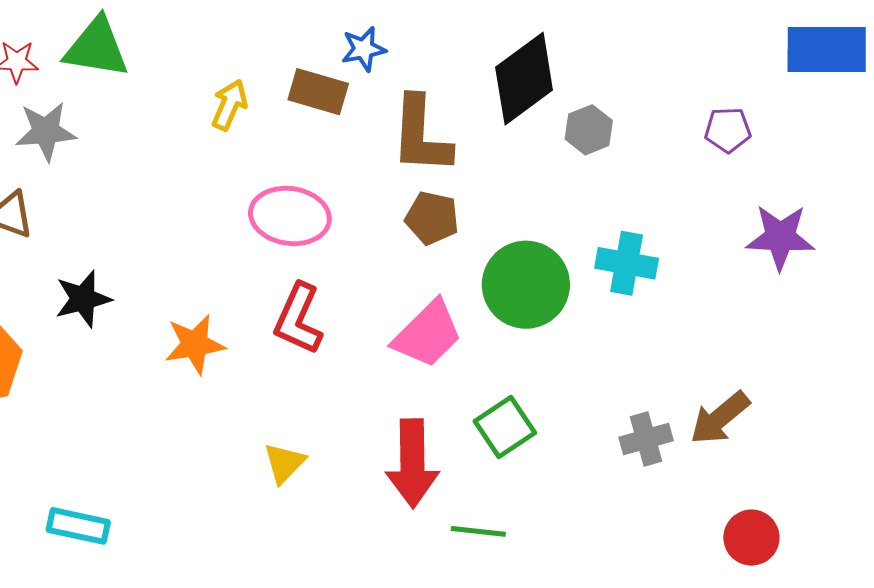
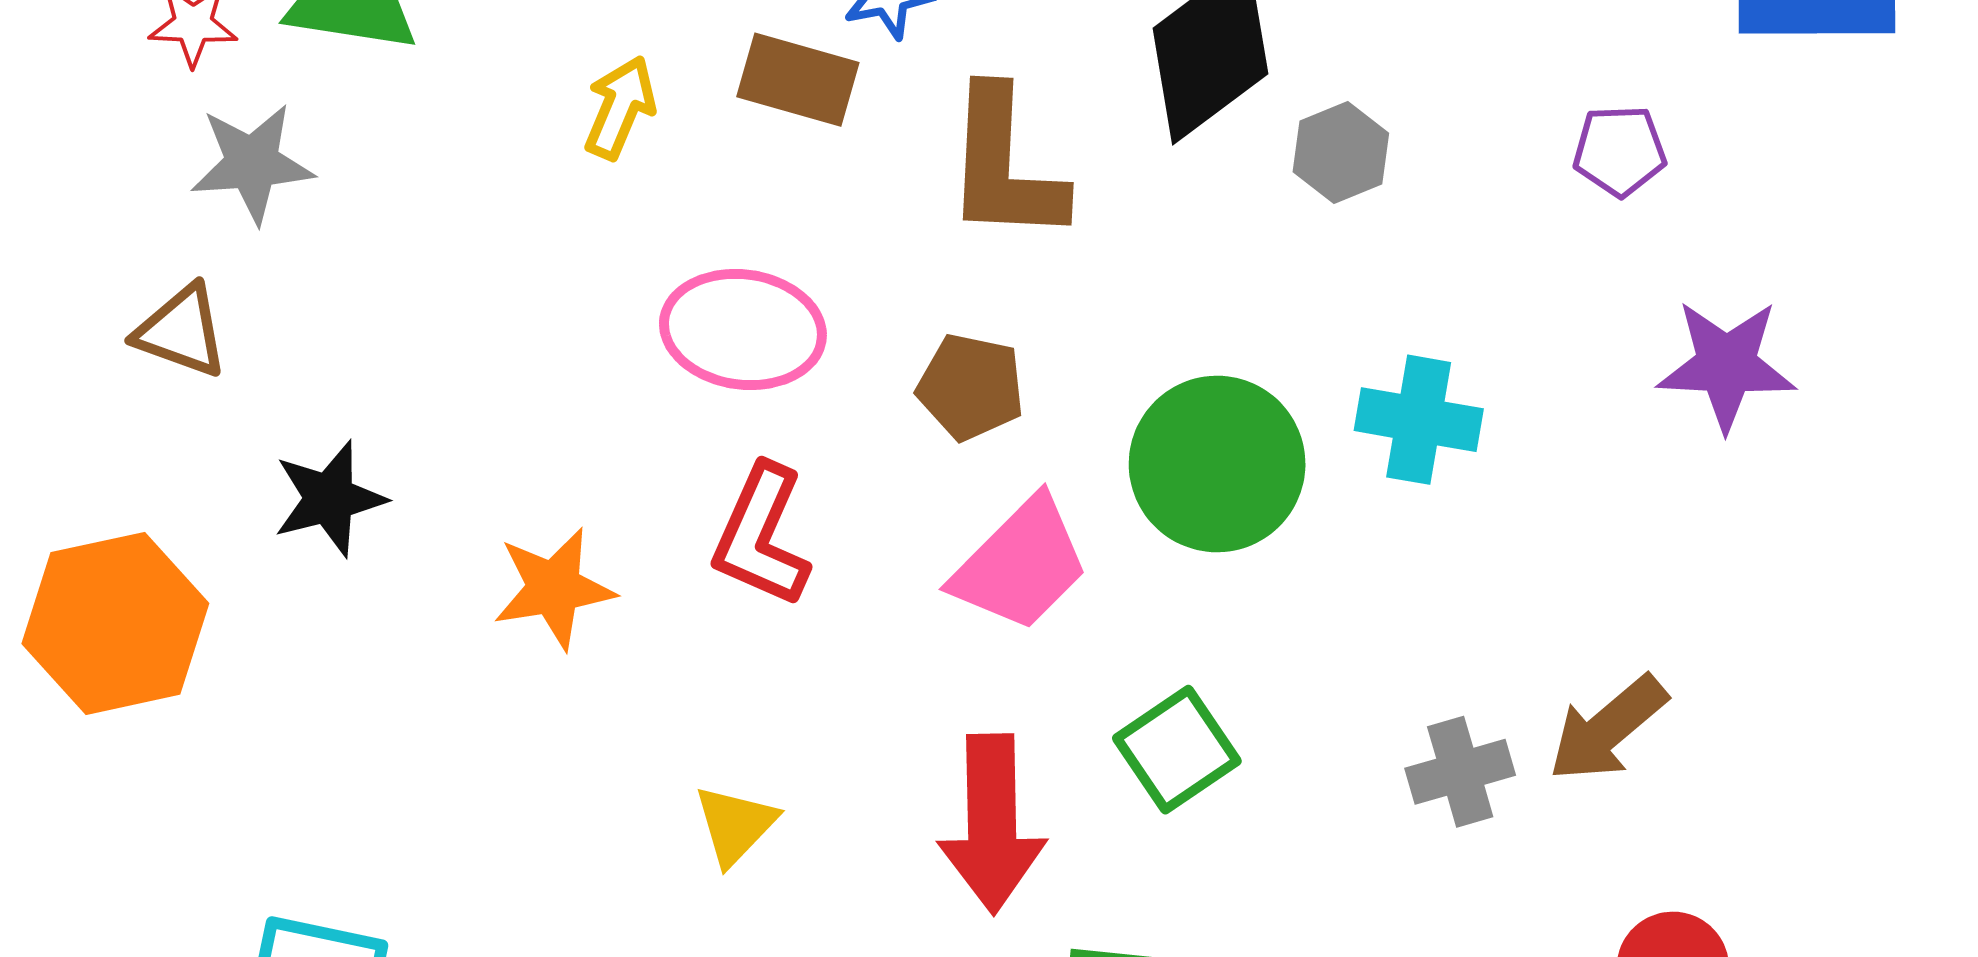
brown pentagon: (432, 218) -> (971, 387), moved

